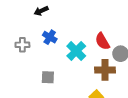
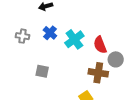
cyan cross: (76, 51) -> (74, 39), moved

